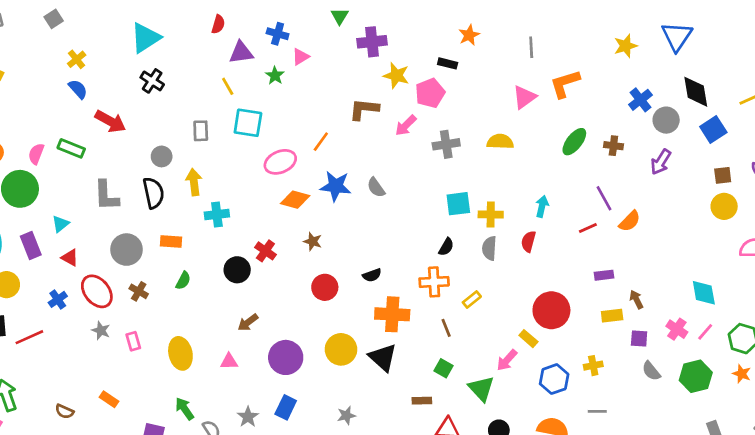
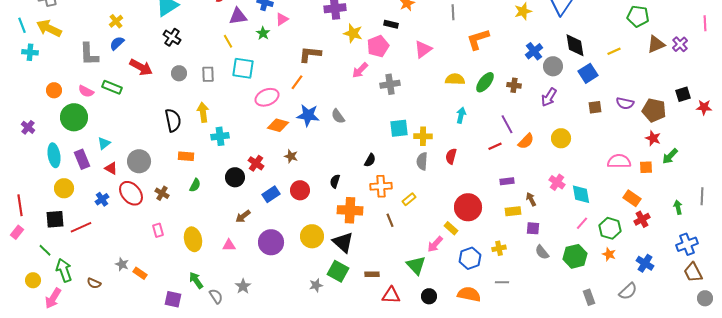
blue semicircle: (78, 89) -> (117, 43), turned -91
pink triangle: (524, 97) -> (423, 49), moved
brown L-shape: (364, 109) -> (310, 54), moved
yellow semicircle: (500, 142) -> (455, 79), moved
pink semicircle: (36, 154) -> (86, 91), turned -84
gray circle: (162, 156) -> (179, 73), moved
gray L-shape: (106, 196) -> (89, 54), moved
cyan arrow: (542, 206) -> (461, 115), moved
yellow circle: (724, 206) -> (561, 138), moved
black semicircle: (446, 247) -> (370, 160), moved
gray circle: (127, 250) -> (139, 161), moved
black semicircle: (372, 275) -> (335, 181), turned 128
pink cross: (677, 329) -> (557, 182), moved
gray star: (101, 330) -> (122, 264), moved
green square: (444, 368) -> (338, 271), moved, size x1.5
blue rectangle: (286, 407) -> (271, 194), moved, turned 30
brown semicircle: (64, 411) -> (94, 283), moved

